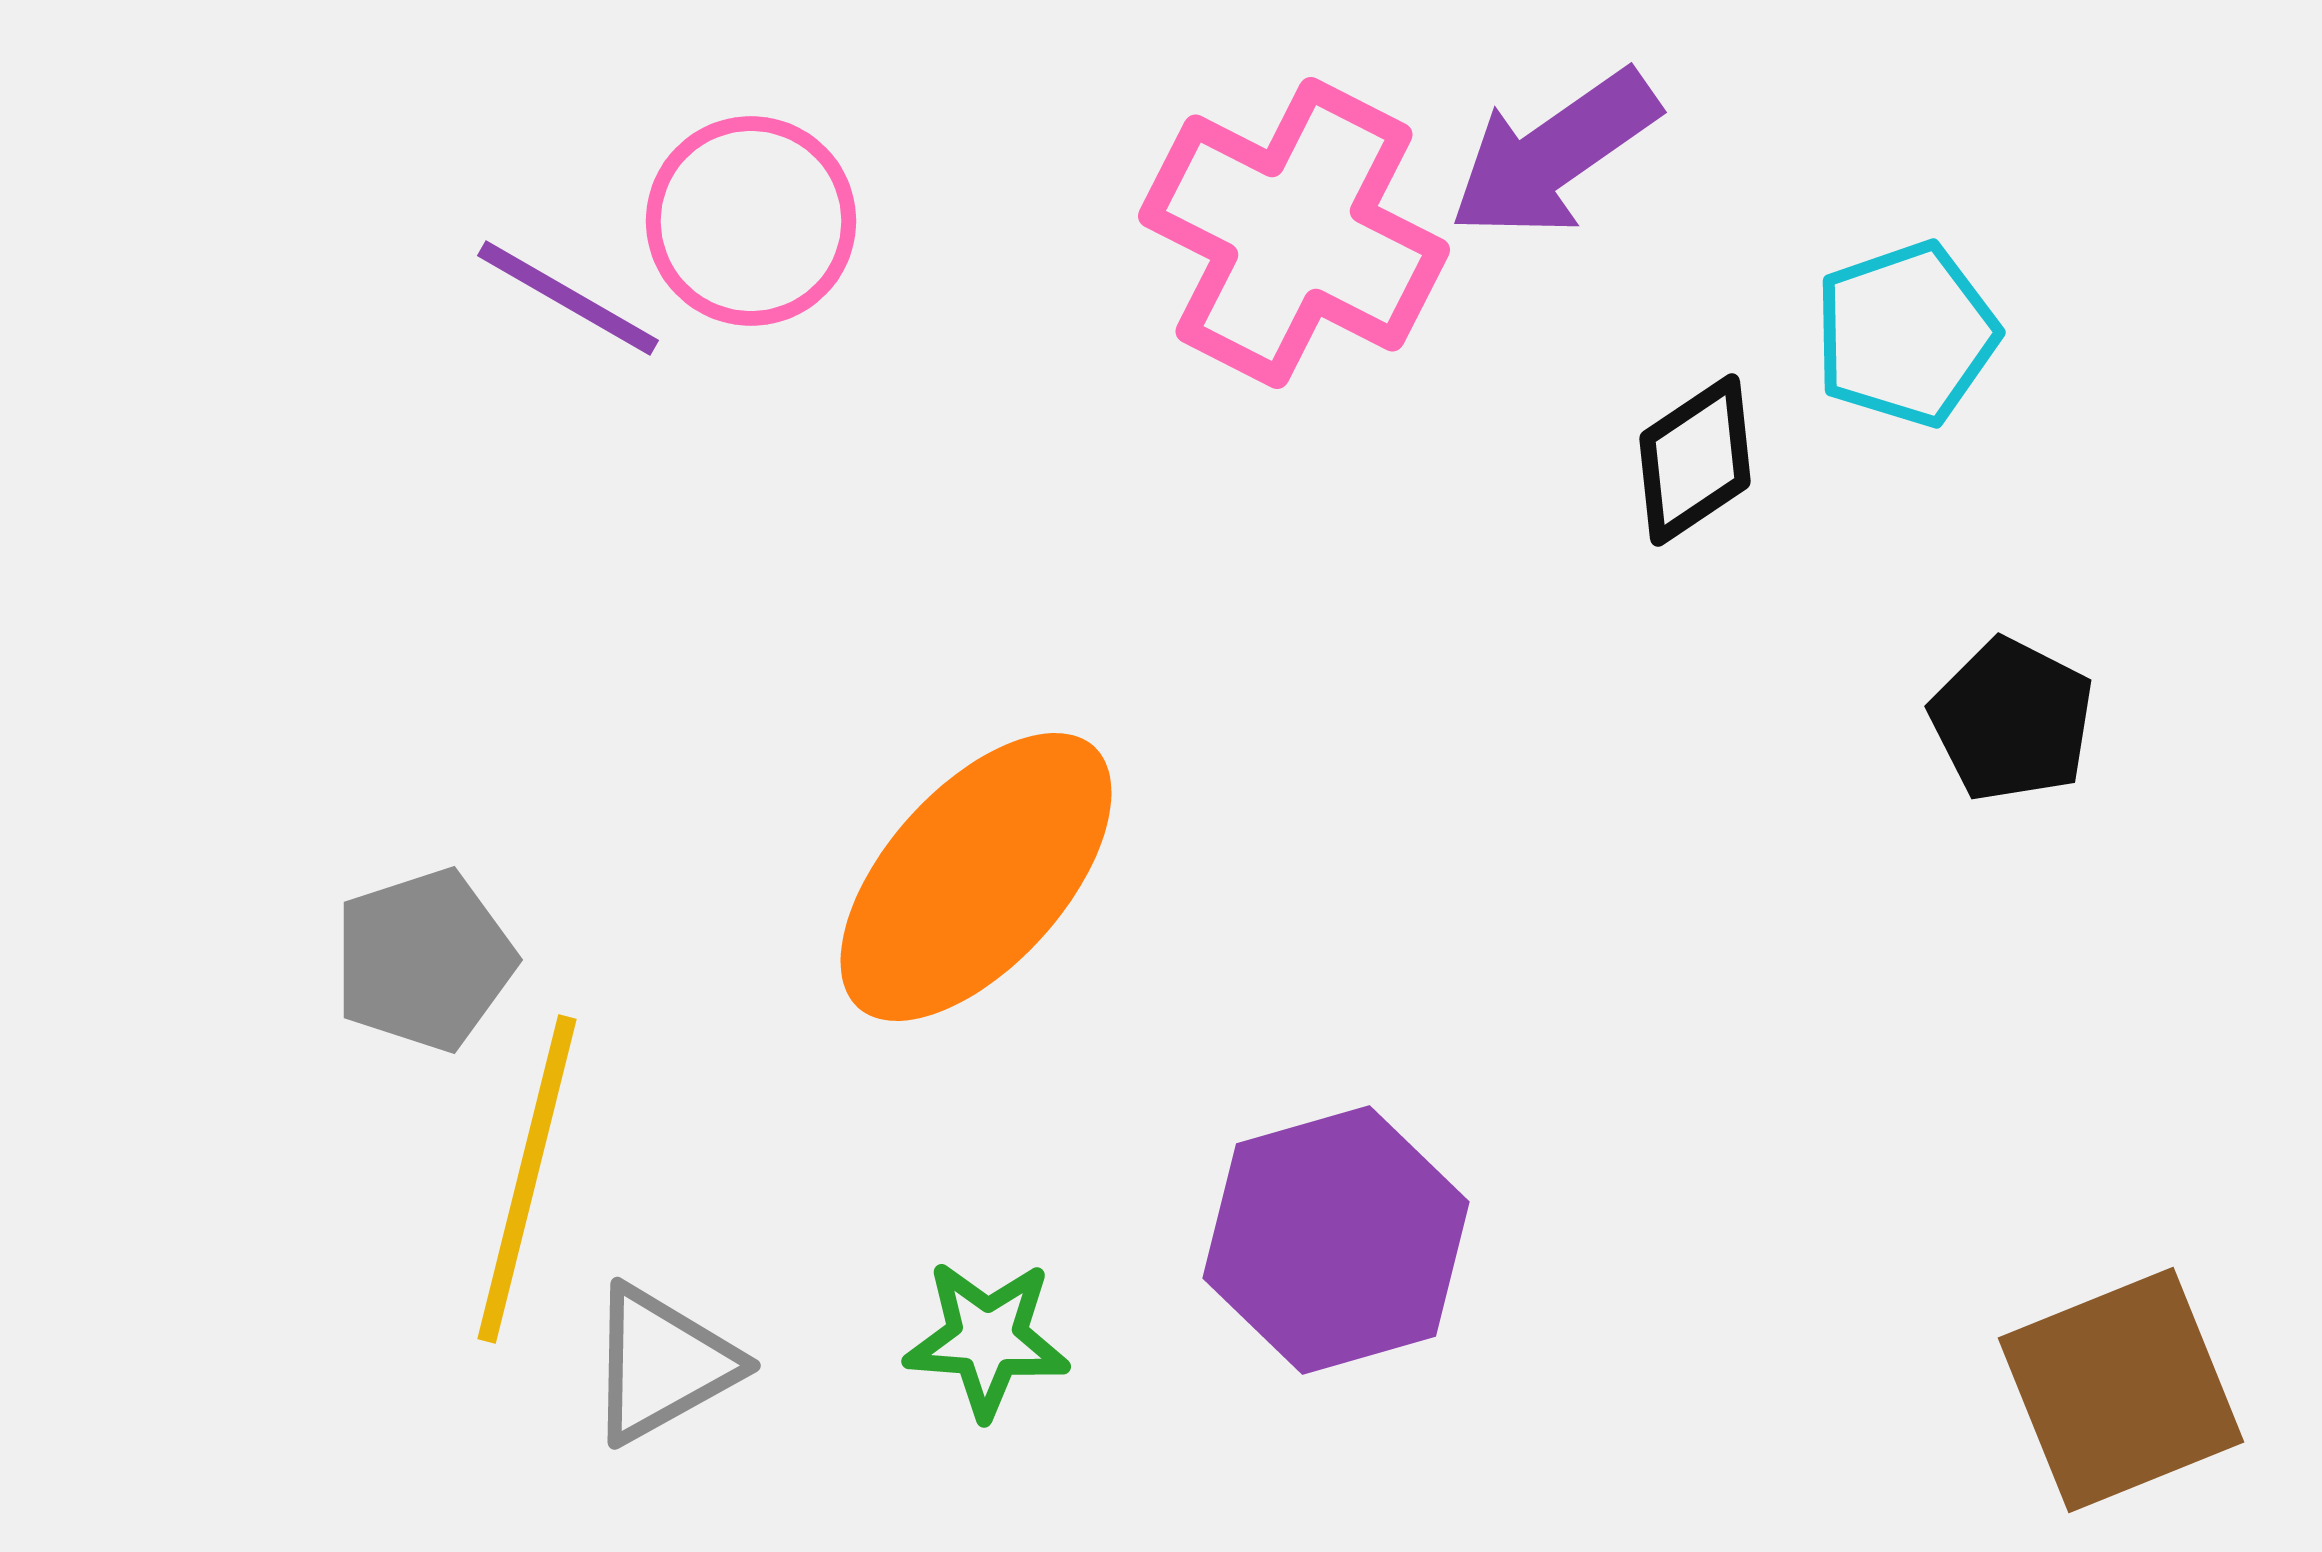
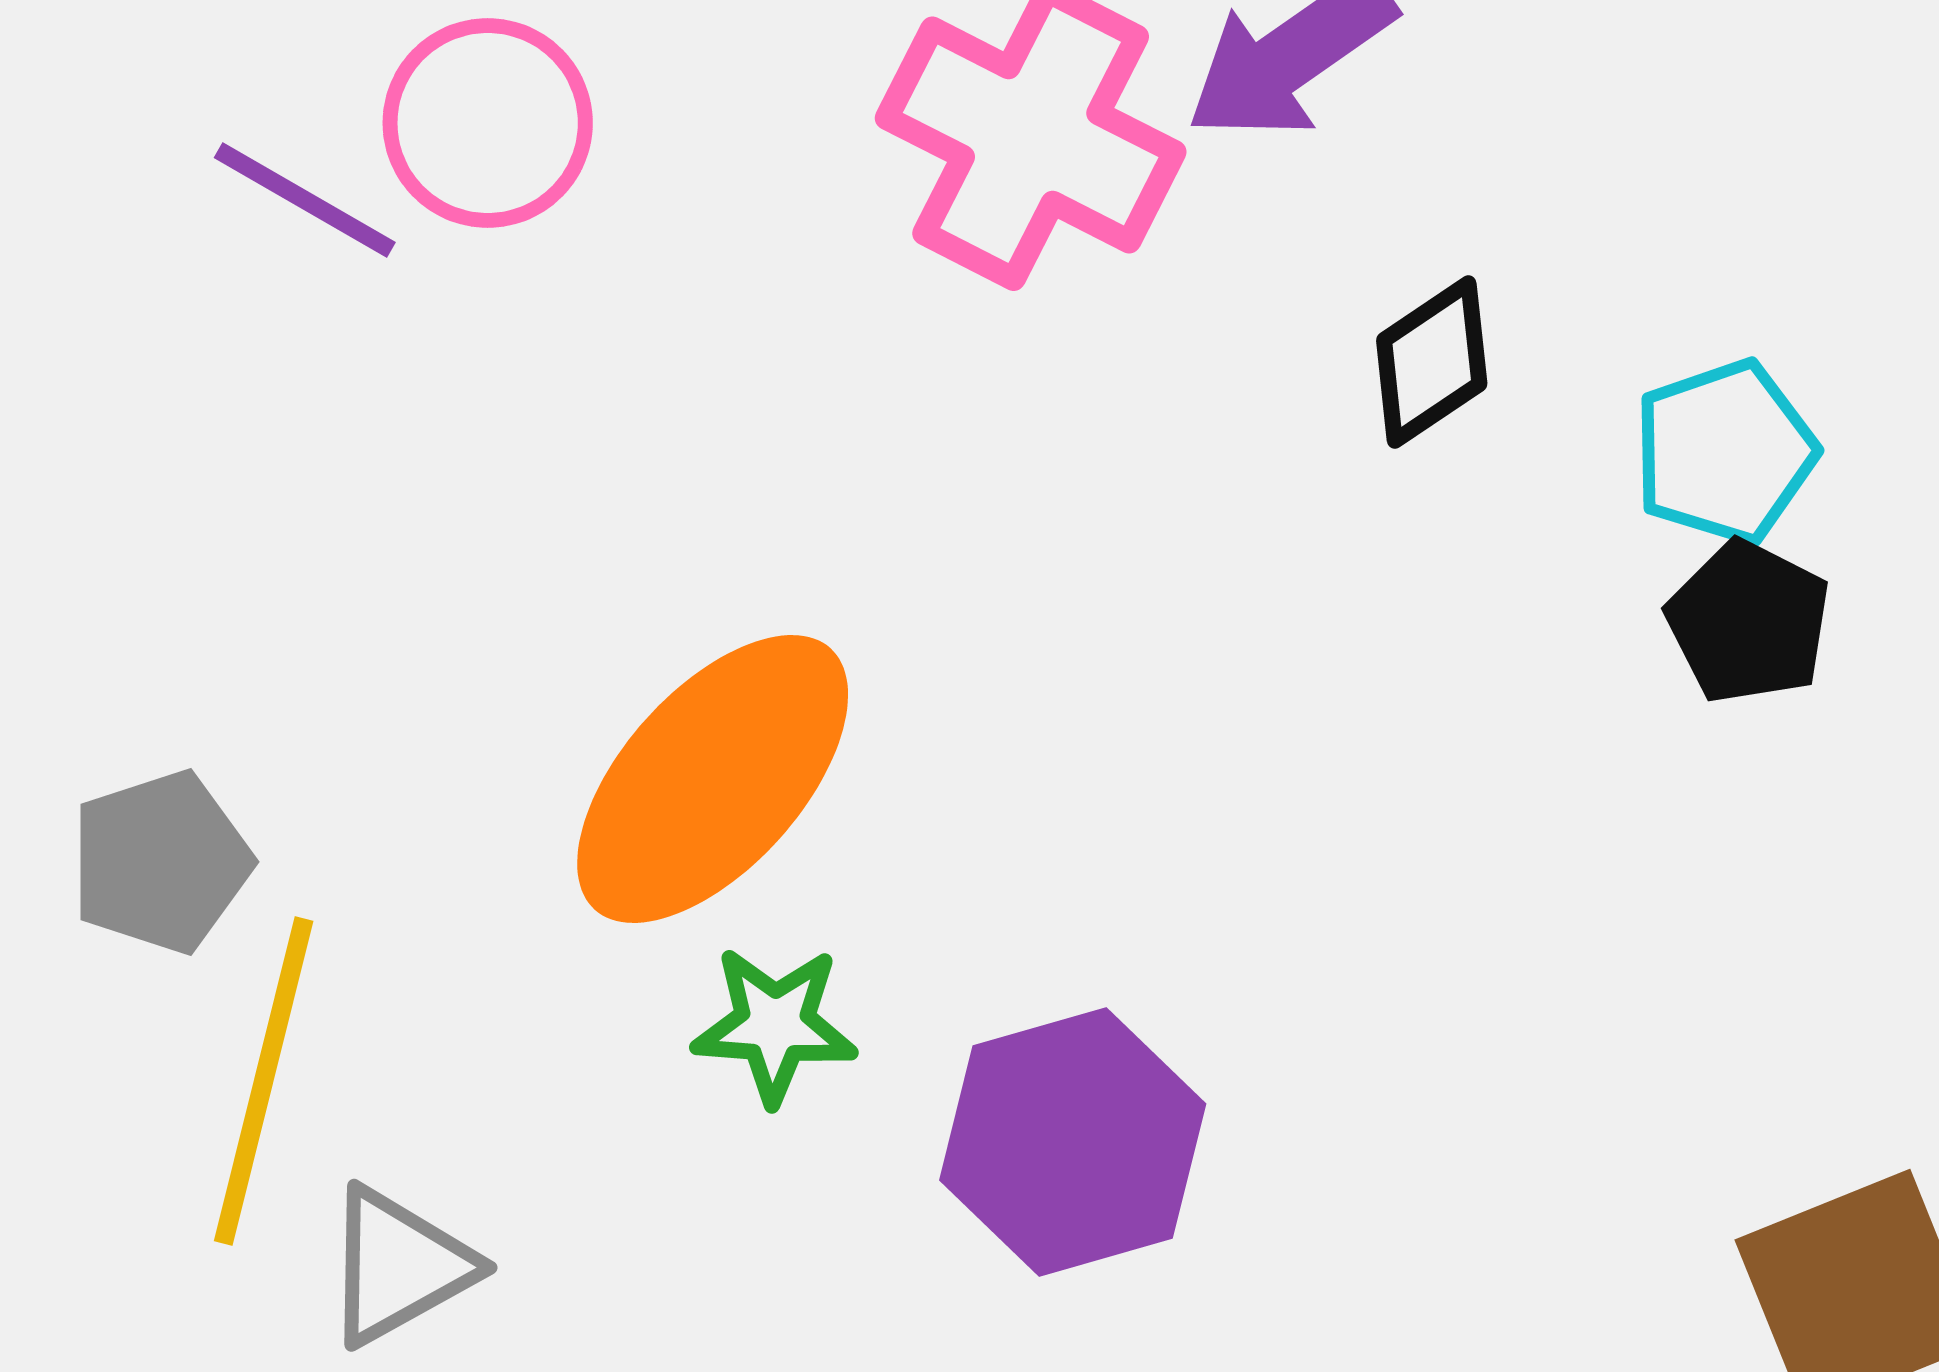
cyan pentagon: (1906, 334) -> (1725, 452), moved
green star: (987, 1339) -> (775, 1025), moved

